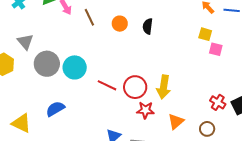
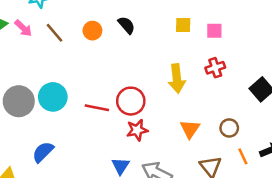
black semicircle: (148, 26) -> (126, 25), turned 147
yellow square: (205, 34) -> (183, 25), moved
yellow arrow: (164, 87) -> (177, 78), moved
red cross: (218, 102) -> (215, 68), moved, turned -35
red star: (145, 110) -> (137, 130), moved

